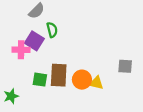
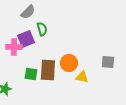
purple square: (34, 41) -> (26, 39), turned 36
orange circle: (82, 80) -> (69, 63), moved

